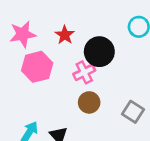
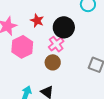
brown circle: (89, 102) -> (53, 62), moved

